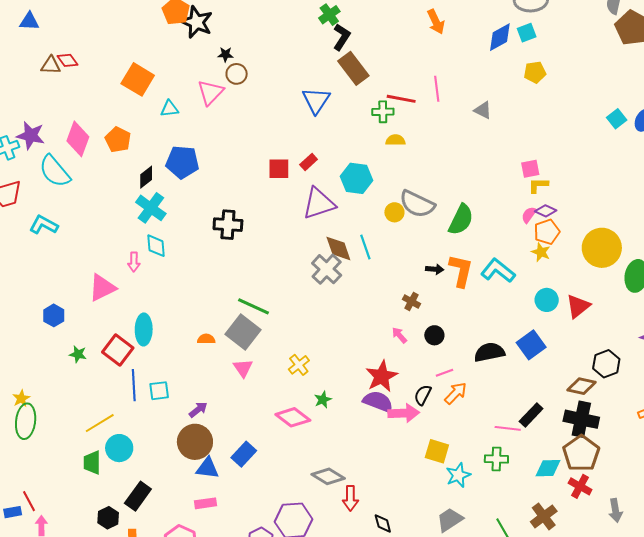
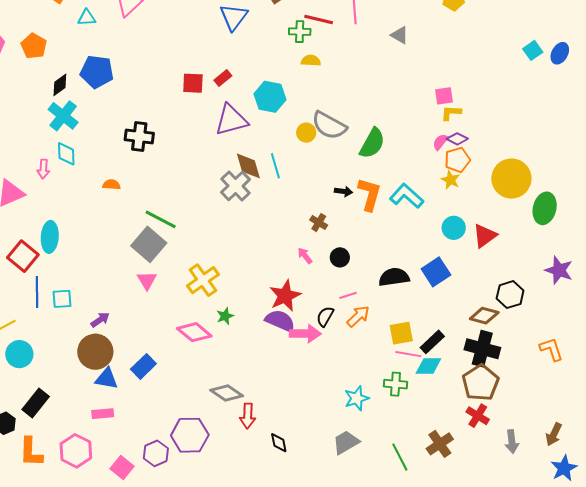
orange semicircle: (206, 339) -> (111, 185), moved
yellow cross: (299, 365) -> (203, 280), size x1.5
yellow square: (437, 451) -> (401, 333), moved, turned -30
cyan diamond: (548, 468) -> (428, 366), moved

